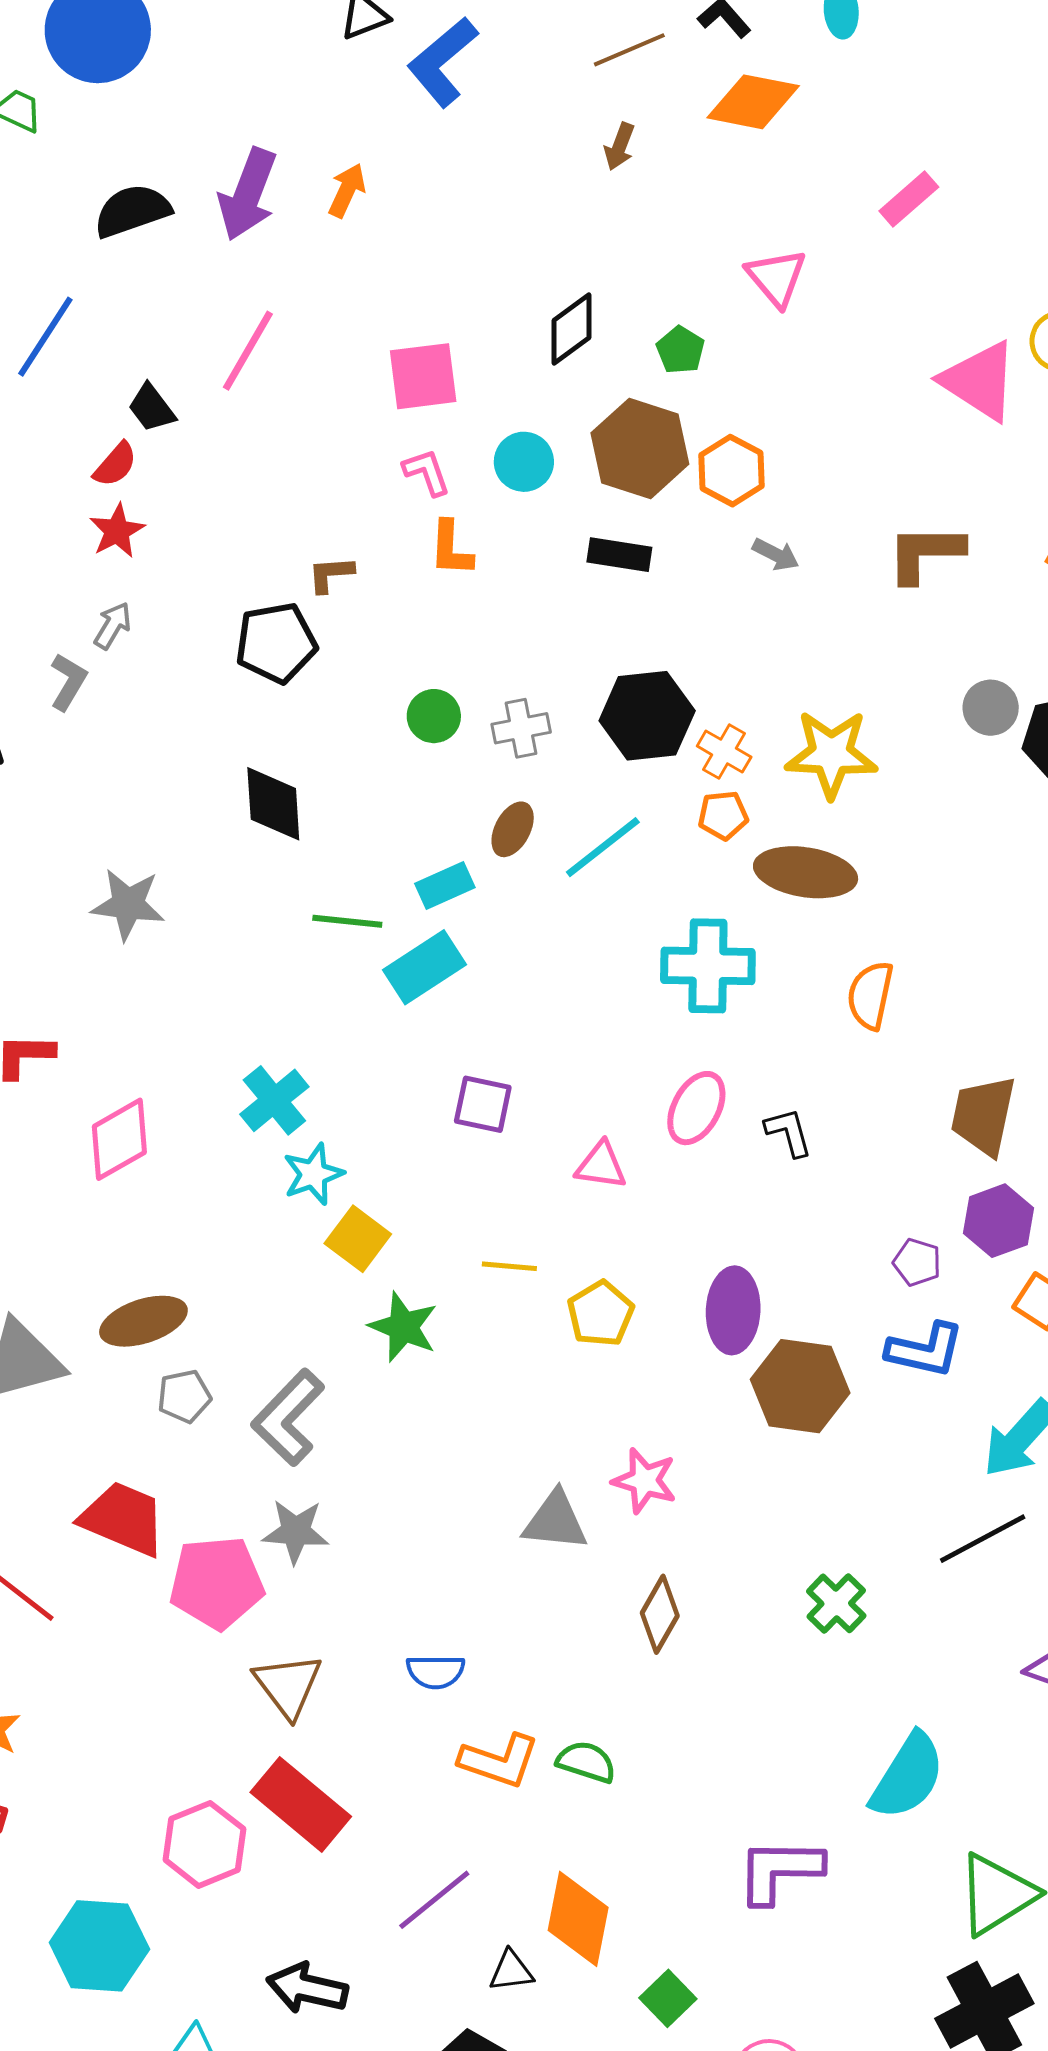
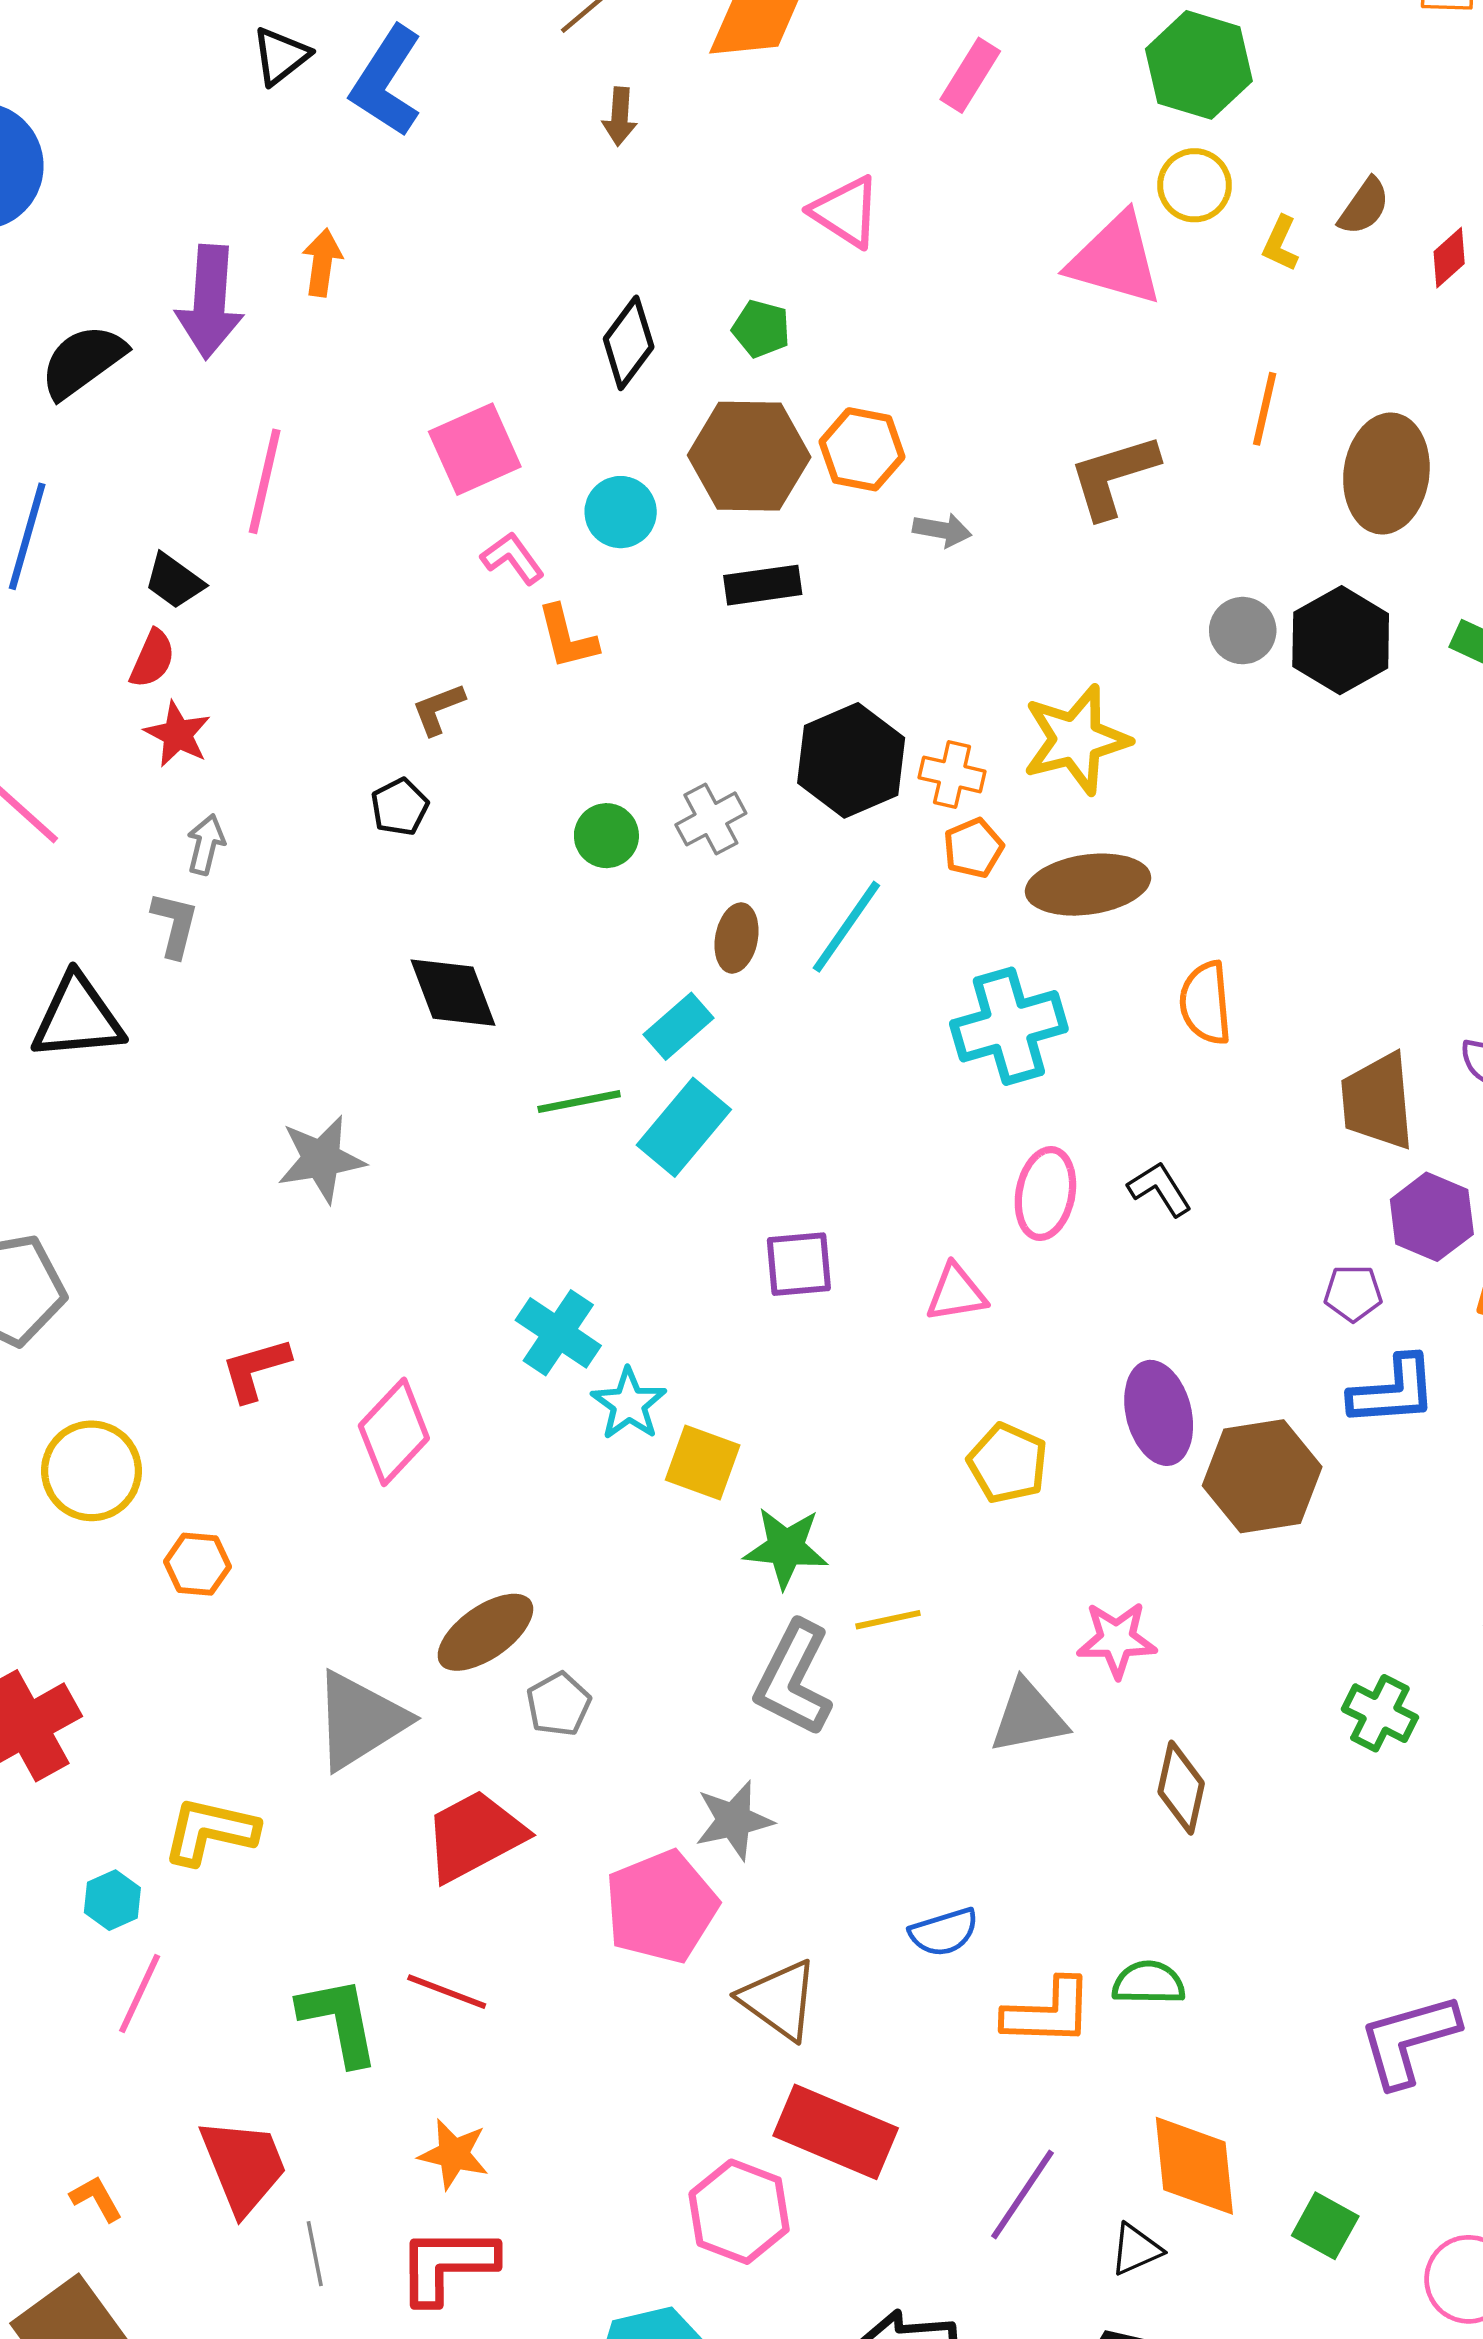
black pentagon: (276, 643) -> (400, 807), size x0.6
yellow line: (509, 1266) -> (888, 1620), moved
gray L-shape: (288, 1417) -> (794, 1679), moved
red trapezoid: (123, 1519) -> (474, 1836), moved, turned -34

